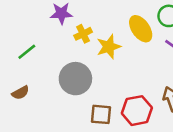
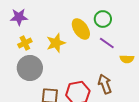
yellow cross: (83, 34) -> (25, 43), moved

